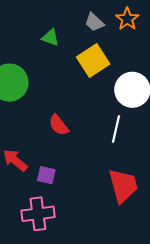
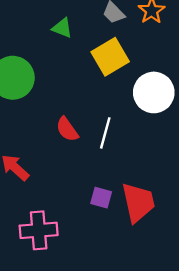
white line: (116, 129) -> (105, 133), moved
purple square: (46, 175) -> (101, 198), moved

